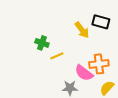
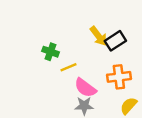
black rectangle: (101, 22) -> (115, 41), moved, turned -48
pink semicircle: (84, 73) -> (85, 88), moved

